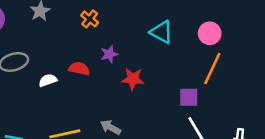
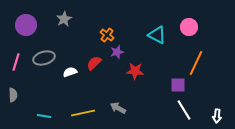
orange cross: (90, 19) -> (107, 35), moved
pink circle: (210, 33) -> (189, 27), moved
red semicircle: (79, 69) -> (94, 63), turned -56

